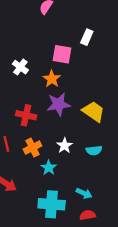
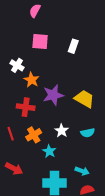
white rectangle: (87, 37) -> (73, 46), moved
pink square: (62, 54) -> (40, 41), moved
orange star: (52, 79) -> (32, 80), moved

